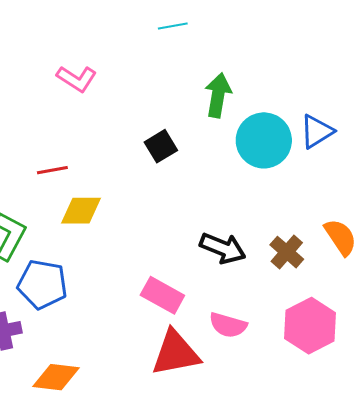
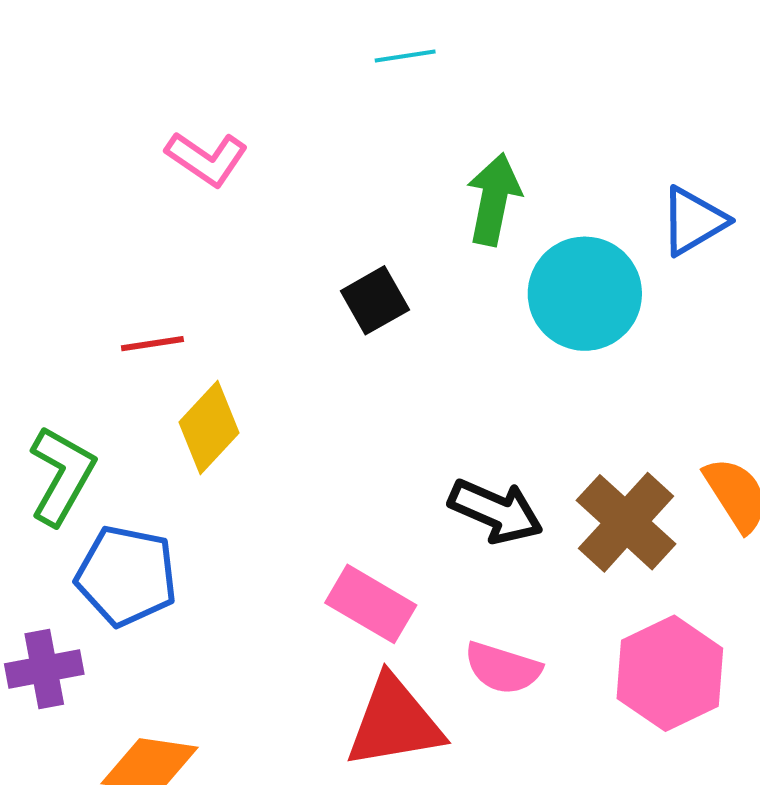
blue triangle: (317, 131) -> (693, 221), moved
yellow diamond: (81, 211) -> (209, 428), turned -48
brown cross: (287, 252) -> (626, 522), size x1.4

